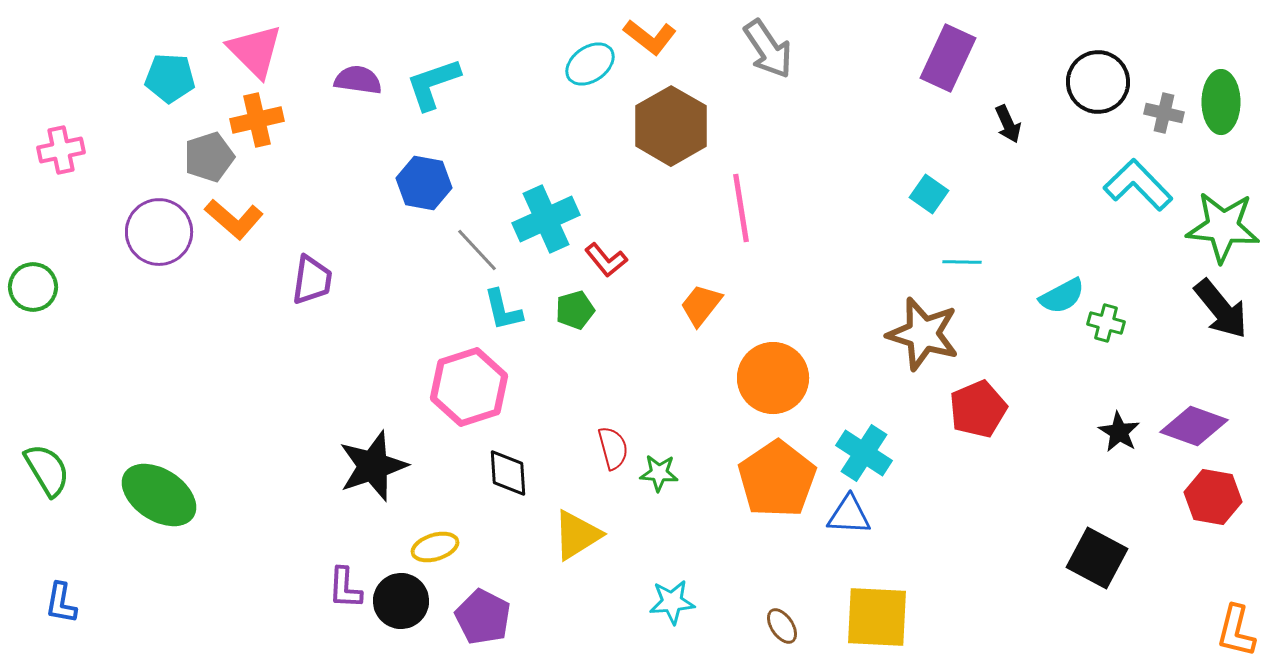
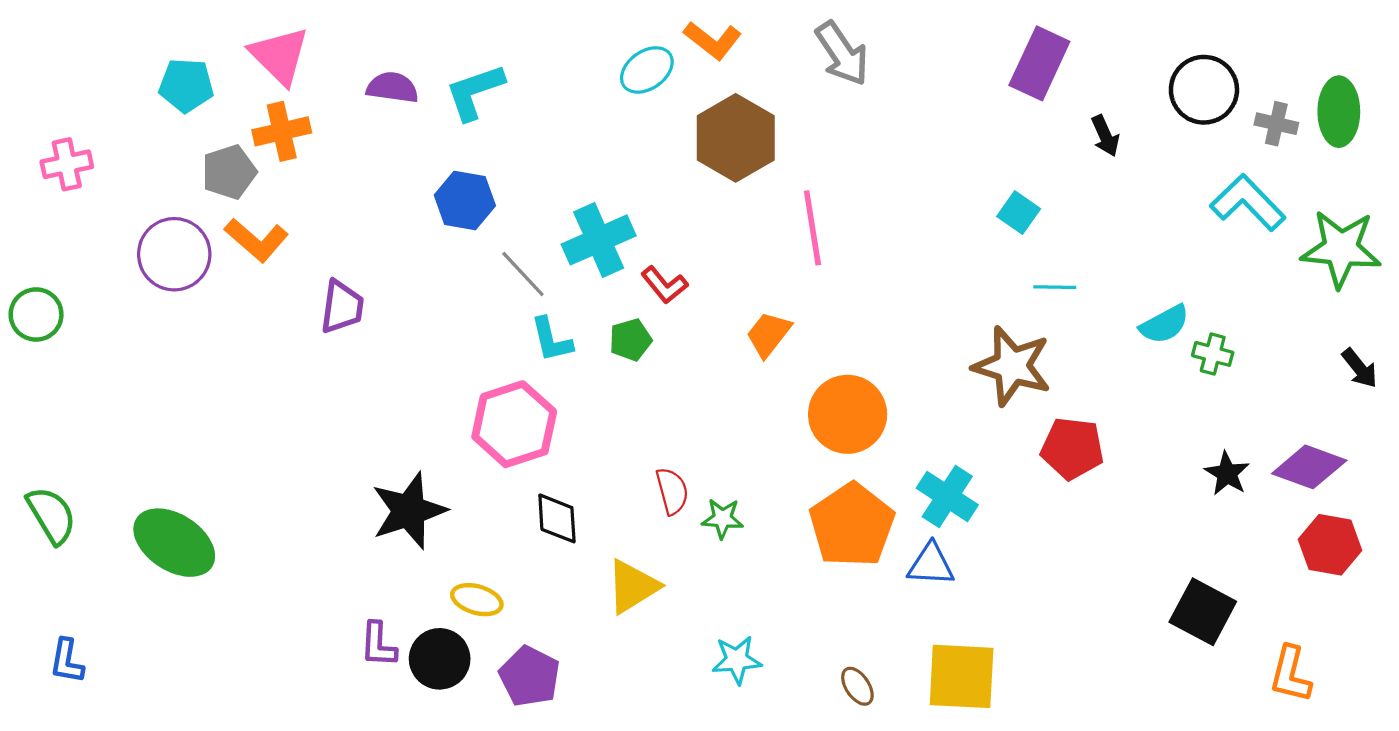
black arrow: (1221, 309) -> (1360, 368), moved, size x0.6
red pentagon: (978, 409) -> (1072, 448), turned 30
yellow ellipse: (435, 547) -> (477, 600), turned 33
orange L-shape: (1236, 631) -> (1291, 674), moved

